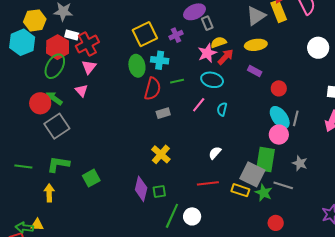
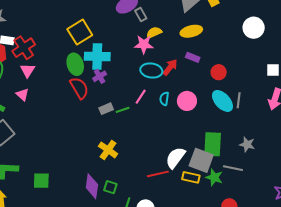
purple cross: (176, 35) -> (100, 76), moved
pink star: (207, 53) -> (144, 44), turned 30
red arrow: (226, 57) -> (170, 67), moved
cyan cross: (160, 60) -> (97, 56), size x1.4
green line: (177, 81) -> (123, 110), moved
red semicircle: (153, 89) -> (79, 88), moved, turned -40
pink circle: (279, 135) -> (187, 101), moved
white semicircle: (215, 153) -> (175, 158), moved, size x1.6
green square: (91, 178) -> (41, 181), turned 36
green square: (159, 192) -> (110, 187), turned 32

